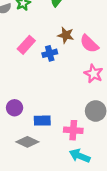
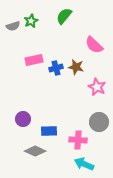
brown star: (66, 35) -> (76, 67), moved
pink semicircle: (89, 44) -> (94, 45), moved
pink rectangle: (26, 45) -> (34, 60), turned 36

